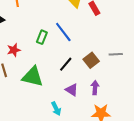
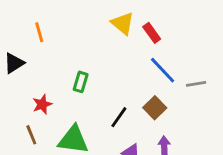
blue line: (63, 32) -> (163, 70), moved
gray line: (116, 54) -> (196, 84), moved

